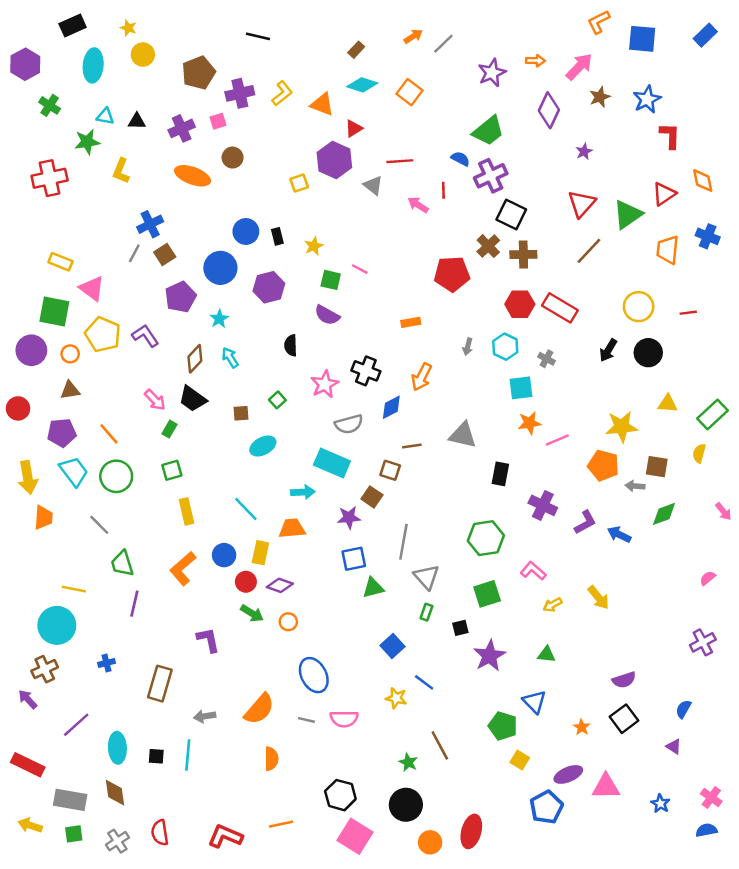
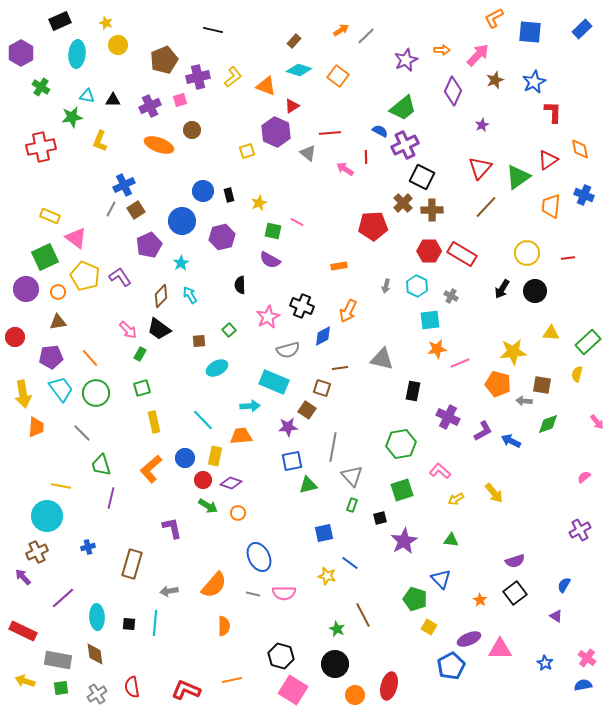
green square: (54, 311) -> (45, 257), turned -36
blue square: (393, 646) -> (324, 533), turned 30

